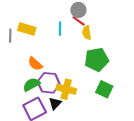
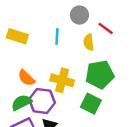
red line: (79, 21) -> (106, 28), moved
yellow cross: (66, 89) -> (62, 80), moved
green square: (104, 89) -> (91, 104), moved

